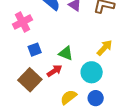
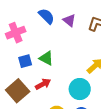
green triangle: (66, 53) -> (46, 58), moved

